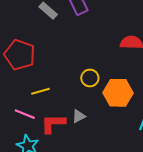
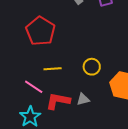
yellow circle: (90, 78) -> (92, 67), moved

